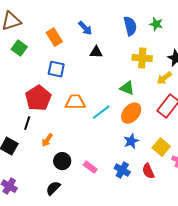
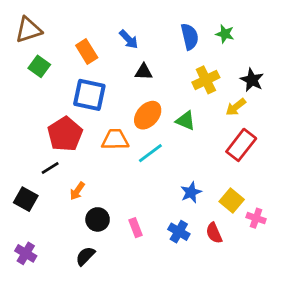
yellow cross: (142, 58) -> (206, 80), turned -30
blue square: (56, 69) -> (89, 95), size x1.4
orange ellipse: (131, 113) -> (148, 115), moved
black line: (27, 123) -> (50, 168), turned 40
pink rectangle: (90, 167) -> (135, 228), turned 32

